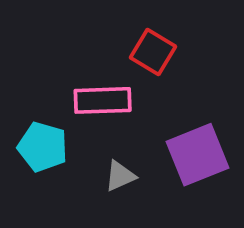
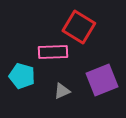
red square: (153, 52) -> (79, 27), size x1.4

